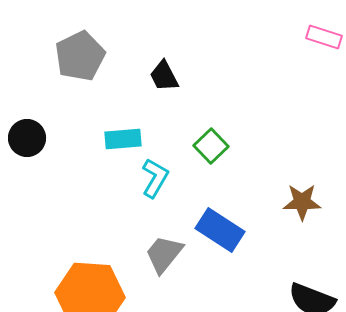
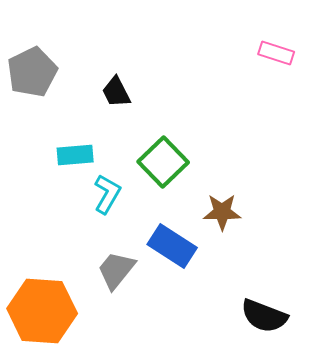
green square: (211, 146) -> (163, 162), size x1.4
brown star: (302, 202) -> (222, 212), moved

